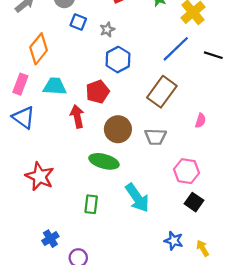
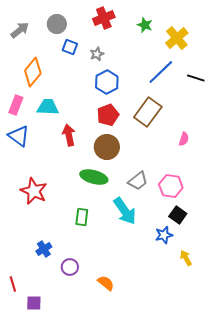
red pentagon: (98, 92) -> (108, 115), moved
gray trapezoid: (155, 137) -> (138, 181), moved, turned -40
blue star: (174, 241) -> (164, 235), moved, turned -30

